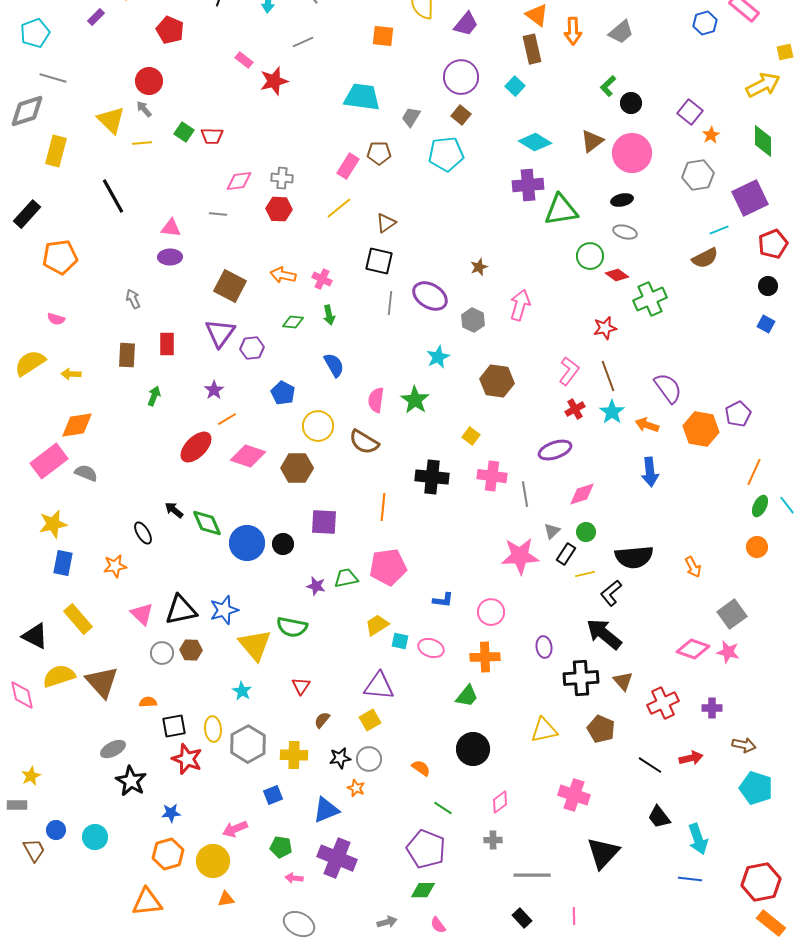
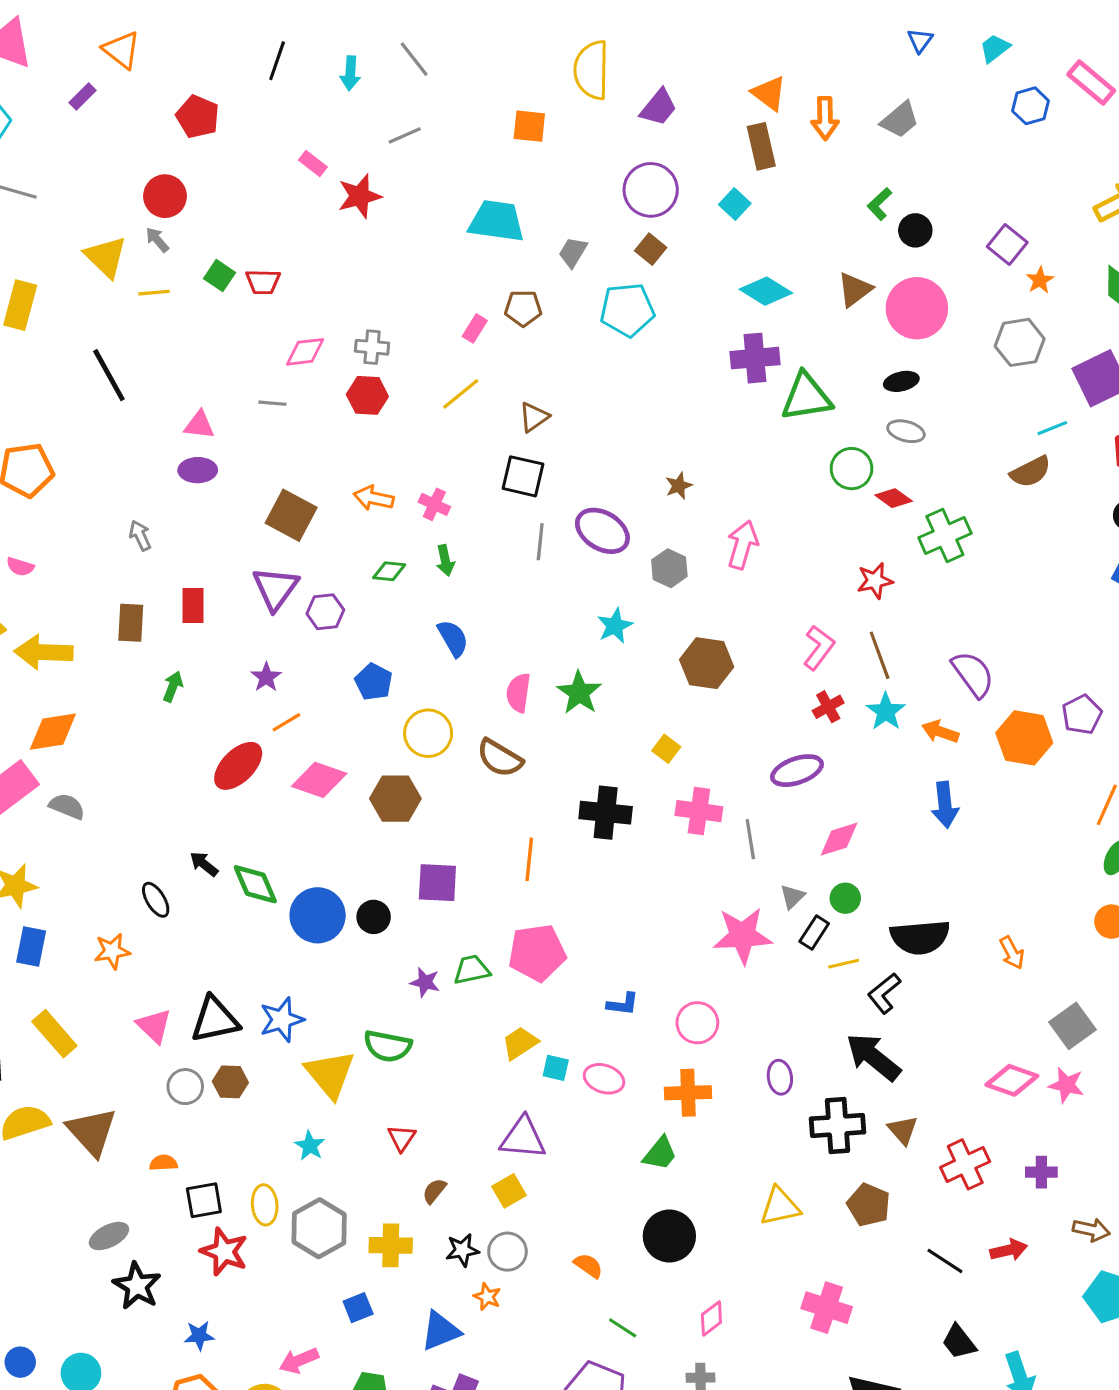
pink rectangle: (348, 166) -> (475, 328), size x0.7
yellow arrow: (71, 374) -> (44, 652), size x1.8

